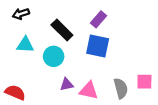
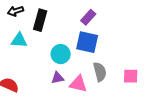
black rectangle: (62, 30) -> (40, 20), moved, turned 60
cyan circle: (54, 56) -> (61, 54), moved
gray semicircle: (121, 88) -> (100, 72), moved

